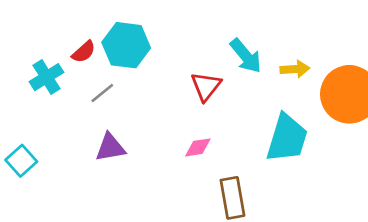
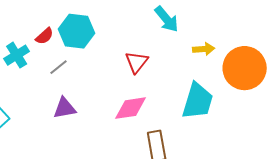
cyan arrow: (246, 56) -> (167, 19), moved
pink diamond: (198, 147) -> (131, 108), size x1.6

